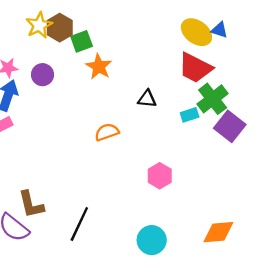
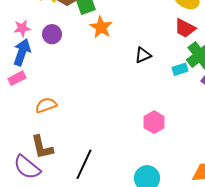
red trapezoid: (195, 68) -> (185, 28), size x0.7
black triangle: (147, 99) -> (143, 55), turned -30
orange semicircle: (107, 132) -> (46, 105), moved

